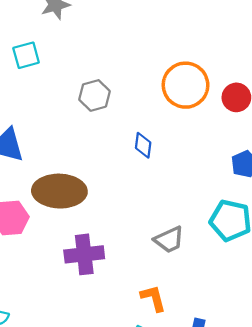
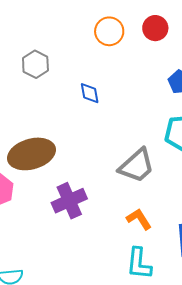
orange circle: (186, 85) -> (109, 31), size x0.7
gray trapezoid: (169, 240) -> (137, 166), size x1.4

